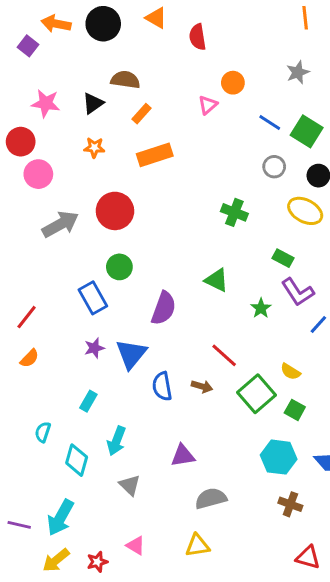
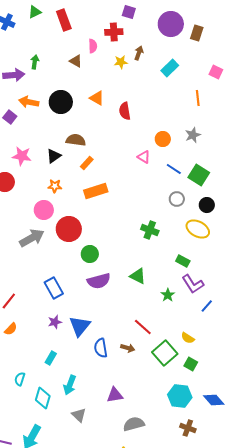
orange circle: (233, 83) -> (163, 139), moved
pink triangle: (208, 105) -> (144, 157), moved, turned -48
pink circle: (38, 174) -> (44, 210), moved
green circle: (119, 267) -> (90, 254), moved
purple semicircle: (164, 308) -> (99, 281), moved, turned 55

